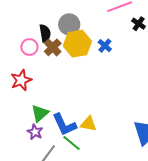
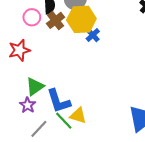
blue cross: (105, 46) -> (93, 35), moved
yellow triangle: (88, 124) -> (78, 116), moved

